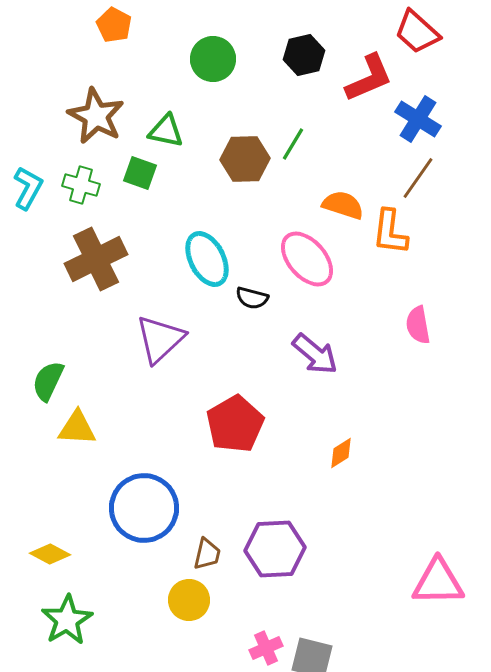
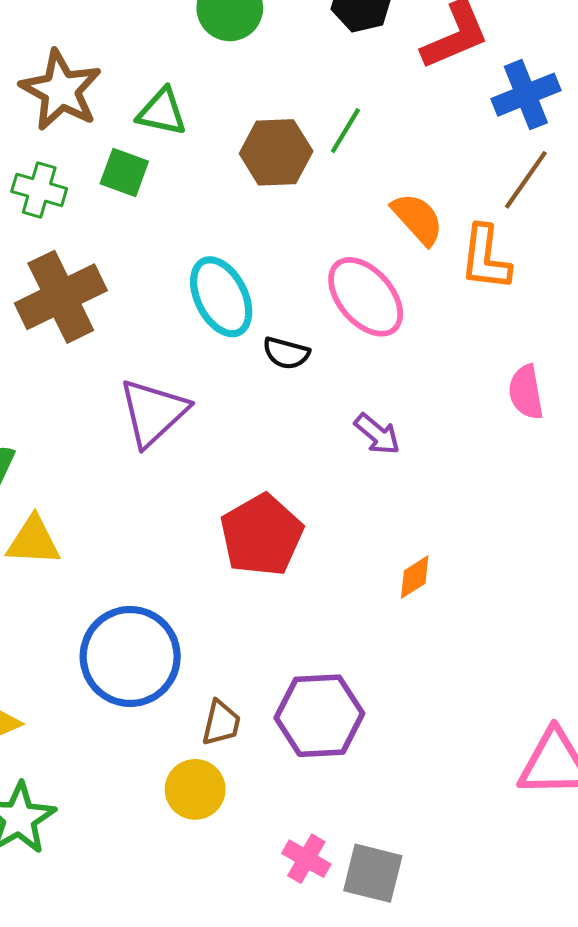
blue cross: (418, 119) -> (526, 95), turned 36
orange semicircle: (343, 205) -> (418, 219), turned 30
purple arrow: (315, 354) -> (377, 434), size x0.7
pink cross: (266, 648) -> (306, 859), turned -36

